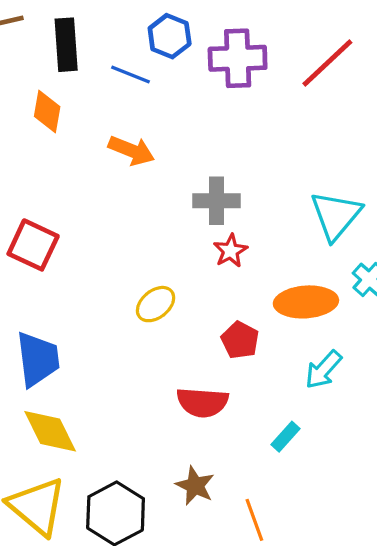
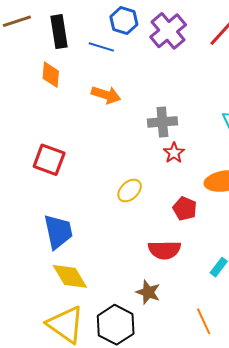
purple cross: (238, 58) -> (168, 31), turned -33
brown star: (195, 486) -> (148, 292), moved

